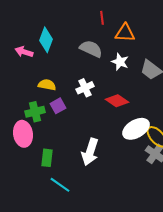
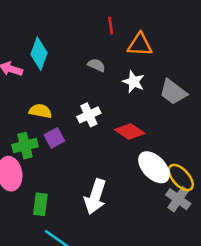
gray semicircle: (91, 49) -> (97, 65), size x0.6
white ellipse: (136, 129) -> (154, 167), turned 76

